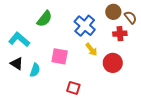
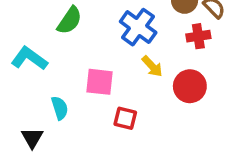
black triangle: (17, 64) -> (32, 138), moved, turned 32
cyan semicircle: (35, 70) -> (60, 108), turned -32
red square: (73, 88) -> (125, 118), moved

